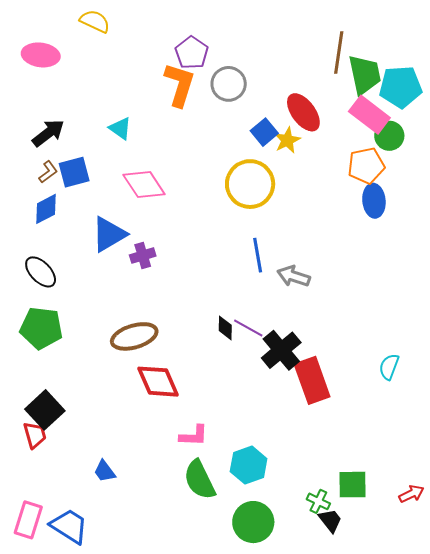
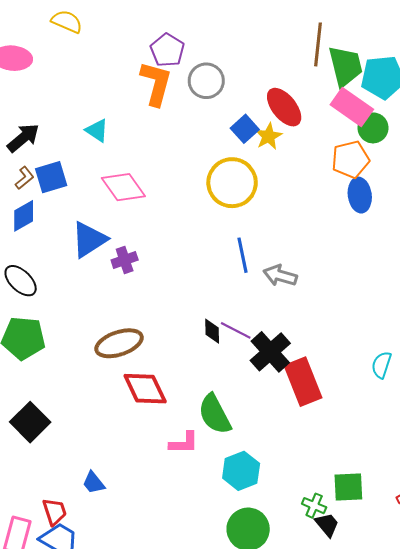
red trapezoid: (35, 435) -> (54, 512), moved
green semicircle: (199, 480) -> (215, 414), moved

